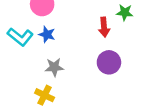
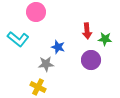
green star: (125, 13) -> (105, 39), moved
blue star: (47, 34) -> (58, 47), moved

